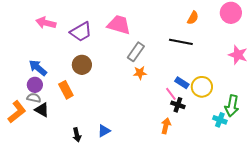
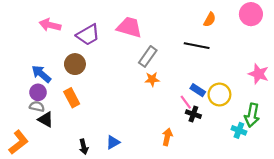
pink star: (238, 55) -> (259, 74), moved
brown circle: (82, 65) -> (75, 64), moved
orange L-shape: (17, 112) -> (18, 142), moved
orange arrow: (166, 126) -> (167, 137), moved

